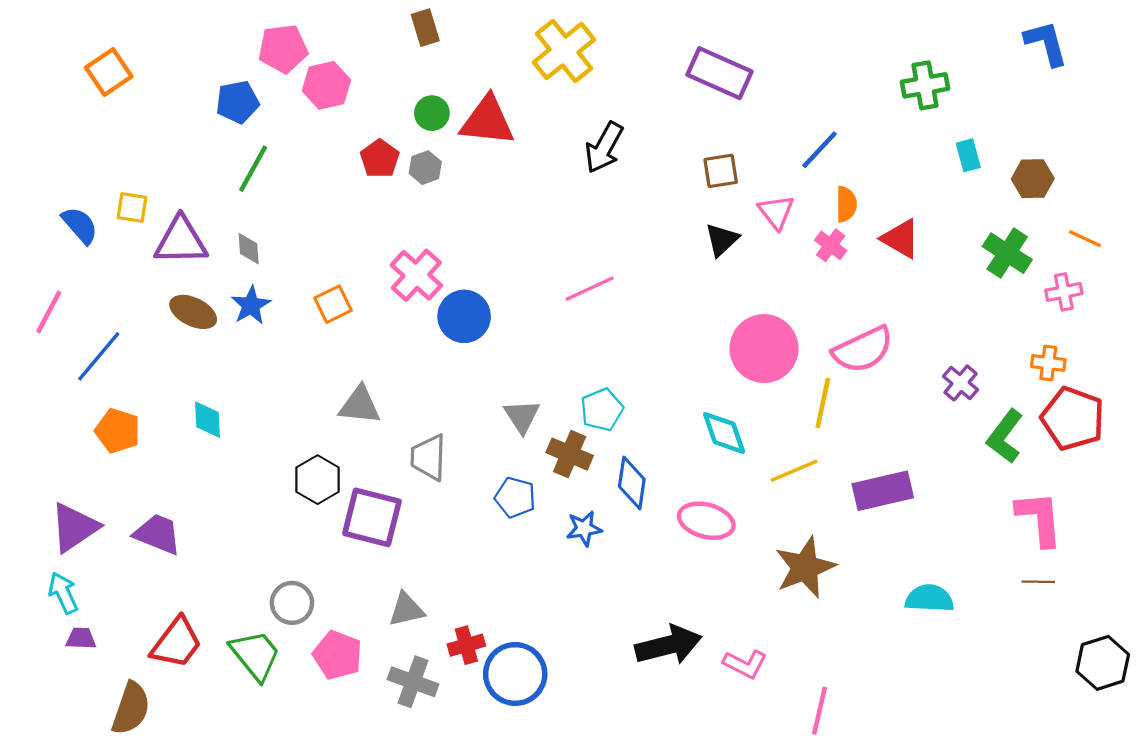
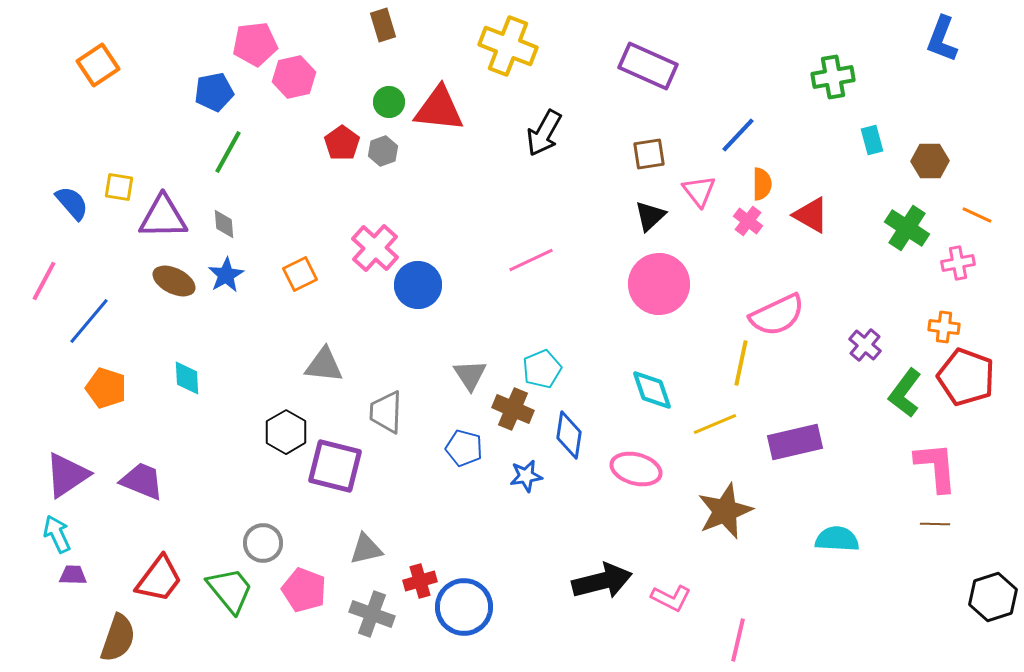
blue L-shape: (1046, 43) -> (942, 39), turned -144
yellow cross: (564, 51) -> (508, 46), turned -30
pink circle: (764, 349) -> (659, 284), moved

